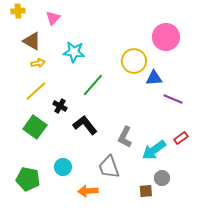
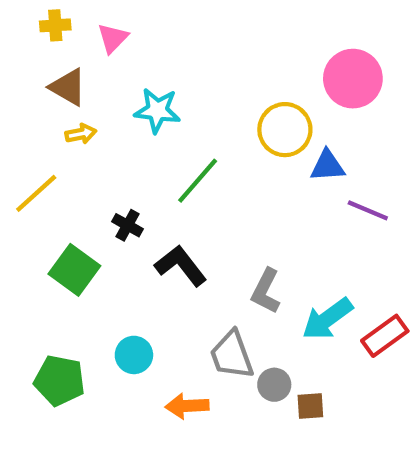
yellow cross: (18, 11) -> (55, 25), moved
yellow line: (36, 91) -> (36, 193), moved
red rectangle: (181, 138) -> (385, 336), moved, size x1.5
gray circle: (162, 178) -> (274, 385), moved

